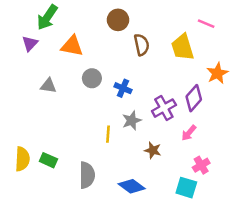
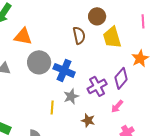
brown circle: (118, 20) -> (97, 16), moved
pink line: (206, 24) -> (143, 21), moved, turned 64
gray circle: (92, 78) -> (39, 62), size x1.5
blue cross: (123, 88) -> (64, 70), size x1.5

